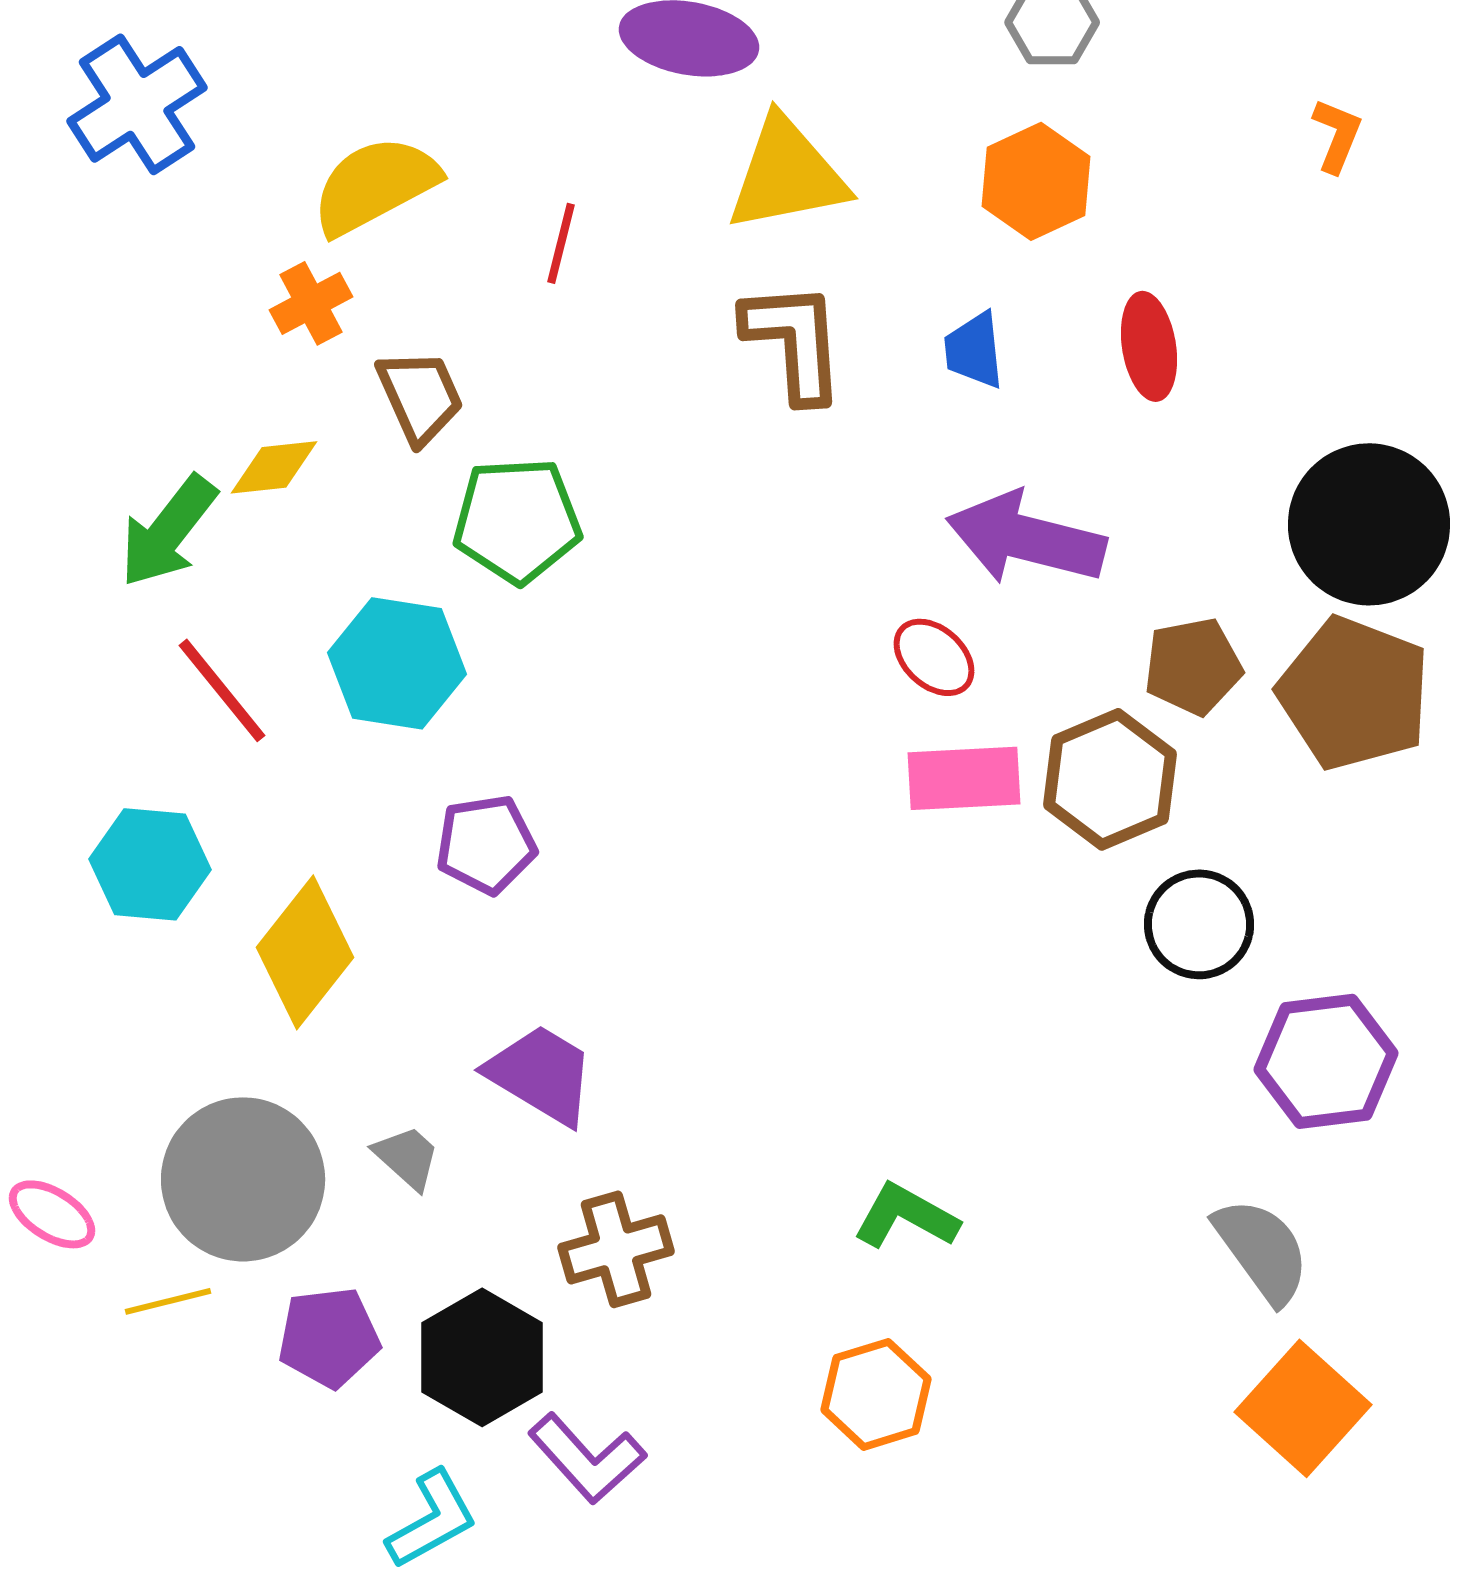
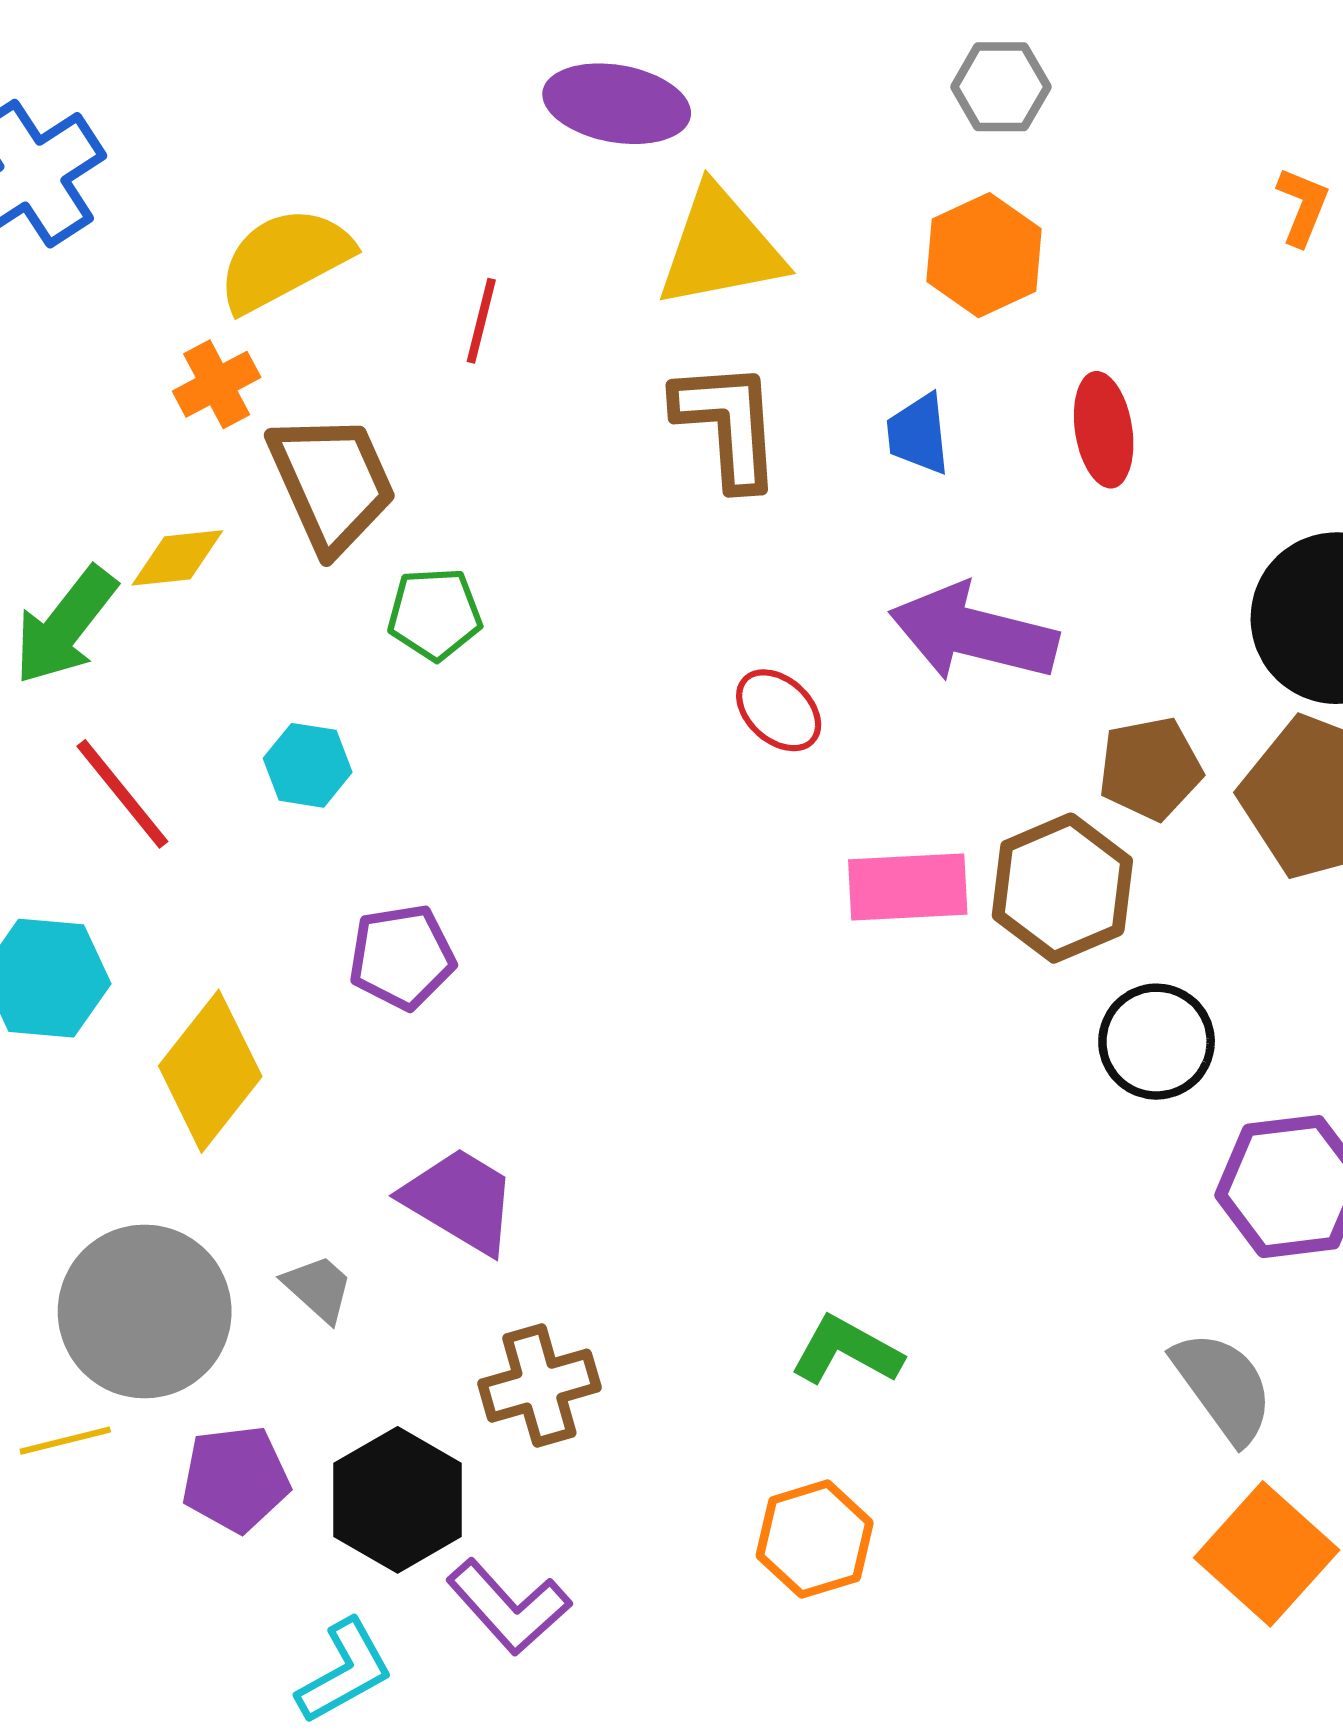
brown trapezoid: (420, 396) -> (332, 483), size x1.4
green pentagon: (517, 520) -> (435, 614), size x0.7
red ellipse: (934, 657) -> (779, 710), moved
cyan hexagon: (397, 663) -> (308, 765), size x0.6

